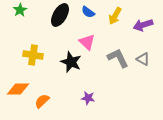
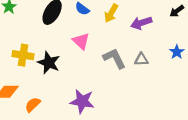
gray triangle: (143, 59) -> (141, 59), turned -32
black star: (71, 62) -> (49, 63), moved
purple star: (88, 98) -> (82, 101), size x1.6

